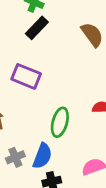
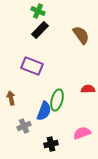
blue semicircle: (42, 156) -> (44, 111), moved

